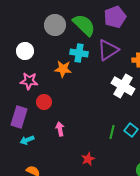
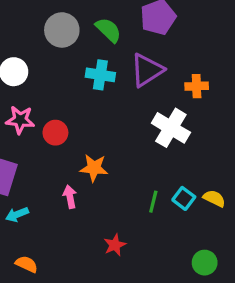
green semicircle: (84, 25) -> (108, 30), size x0.7
orange star: (63, 69) -> (94, 168), moved
red circle: (44, 102) -> (55, 133), moved

